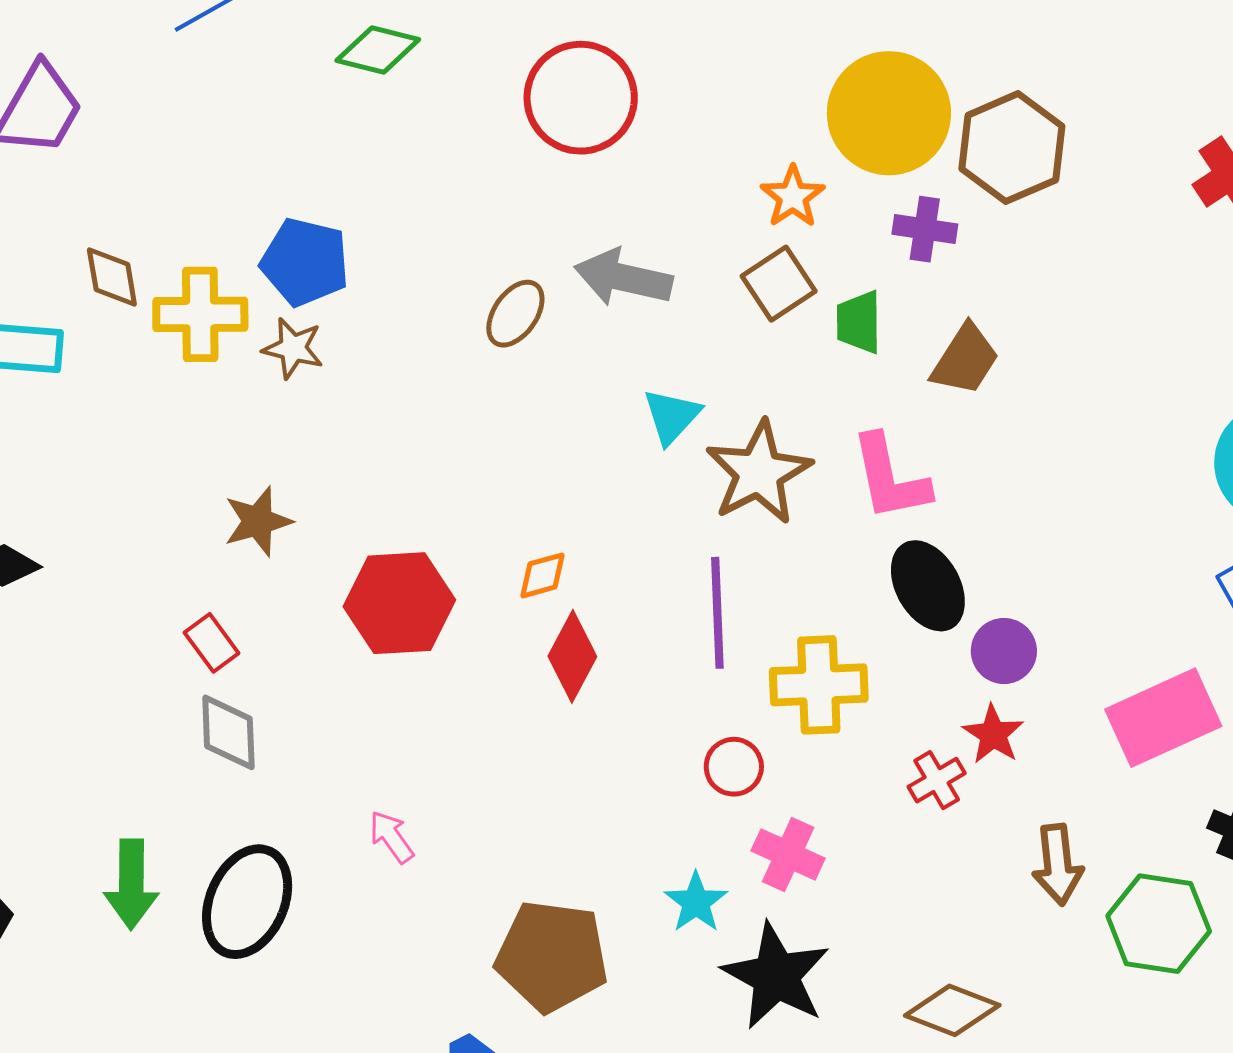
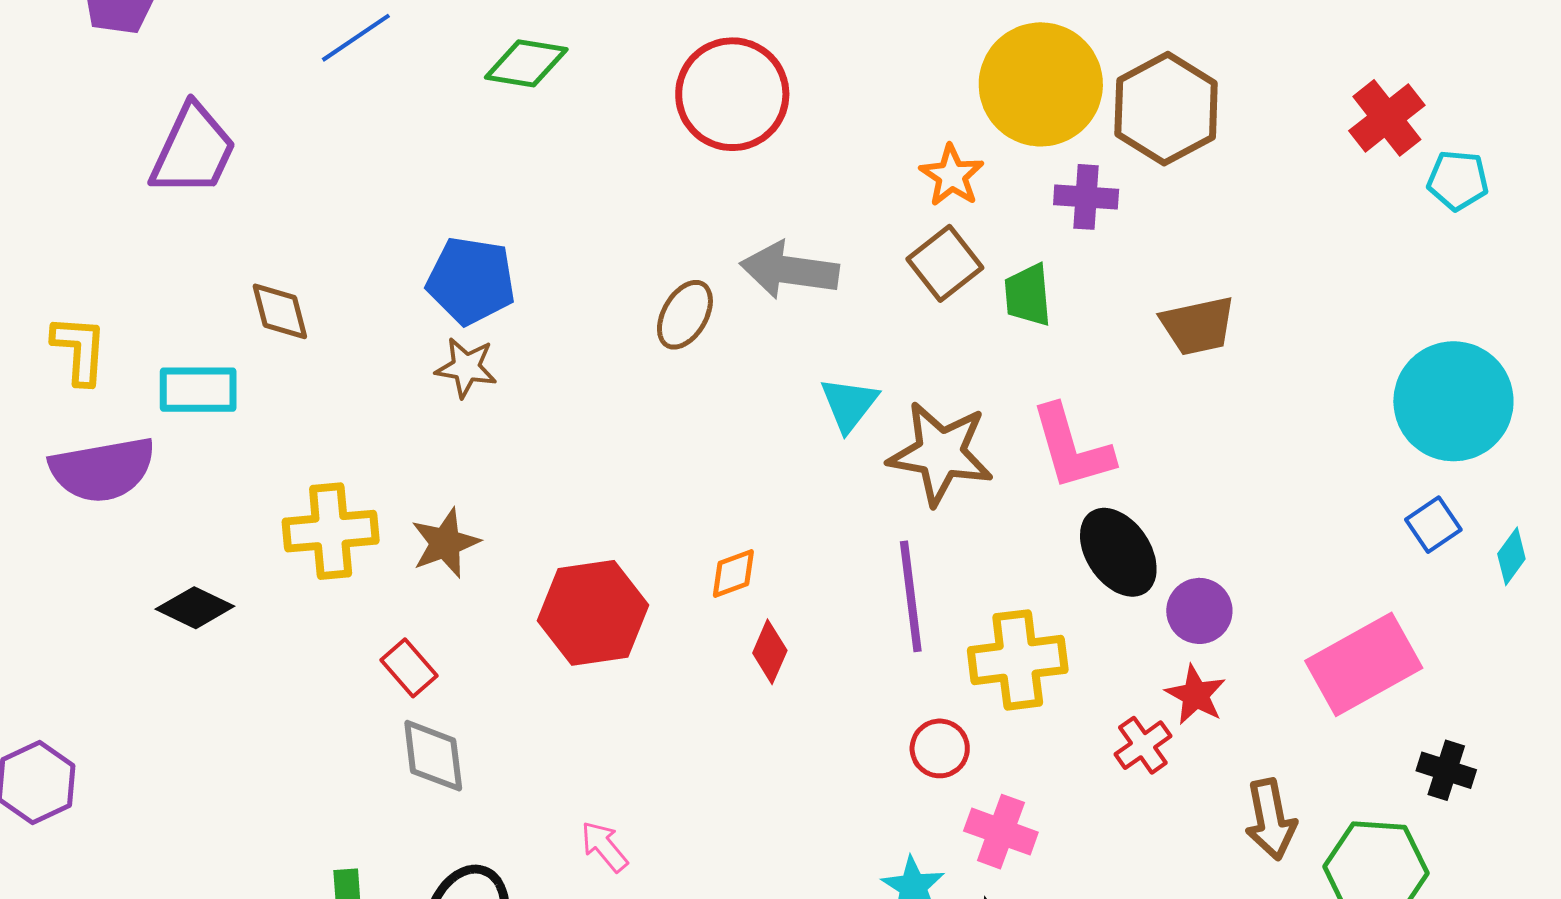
yellow cross: (200, 314) -> (331, 531), moved
brown trapezoid: (965, 360) -> (1198, 326), moved, turned 50
brown star: (759, 473) -> (940, 453), turned -30
red diamond: (572, 656) -> (770, 652), size x0.7

